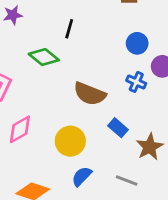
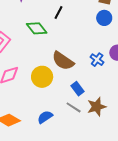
blue circle: (137, 43) -> (104, 18), moved
yellow circle: (70, 141) -> (42, 77), moved
gray line: (127, 180) -> (74, 107), moved

